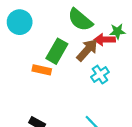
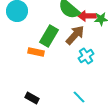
red arrow: (105, 40) -> (87, 16), moved

